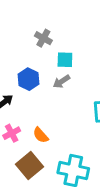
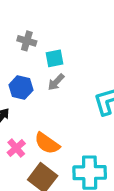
orange semicircle: (41, 135) -> (47, 143), size x1.4

